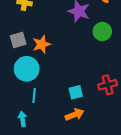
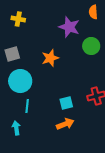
orange star: (42, 44) -> (50, 58), moved

